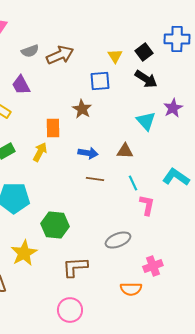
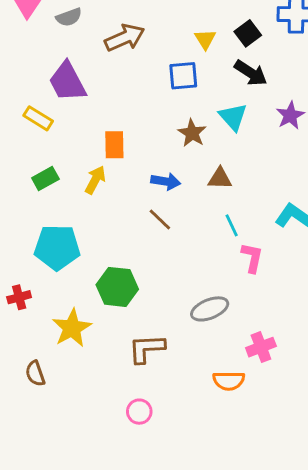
gray semicircle: (30, 51) -> (69, 17), moved
purple trapezoid: (21, 85) -> (67, 82), size x1.4
brown star: (82, 109) -> (192, 133), moved
cyan triangle: (146, 121) -> (233, 117), moved
brown line: (95, 179) -> (160, 220), moved, turned 36
pink circle: (70, 310) -> (139, 412), size x0.7

